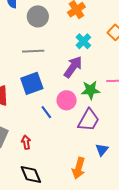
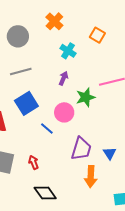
purple arrow: (73, 67) -> (63, 78), size x0.6
purple trapezoid: (89, 120) -> (81, 149), moved

